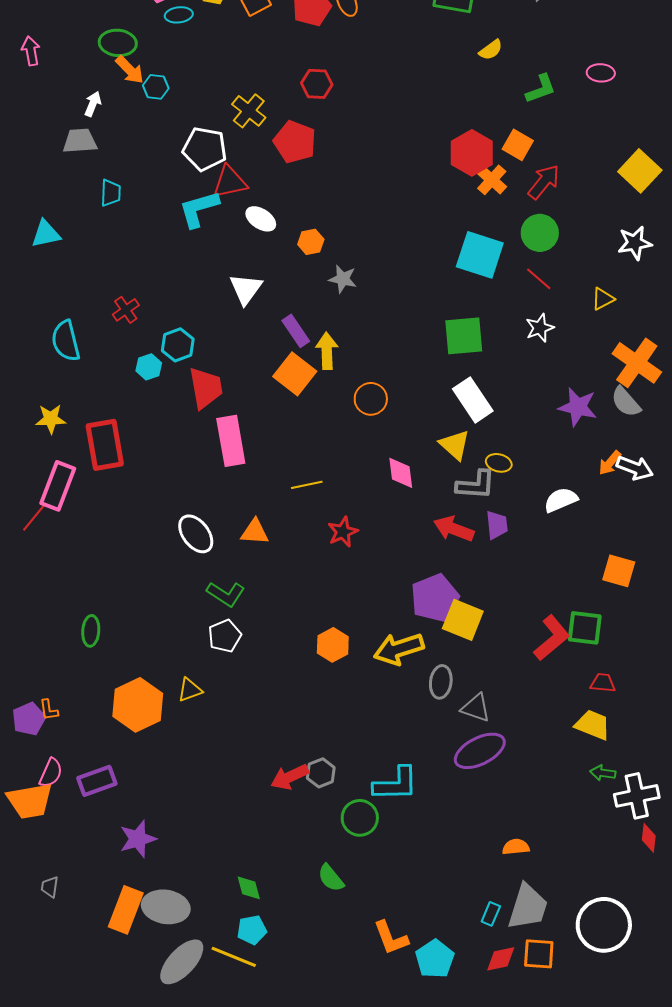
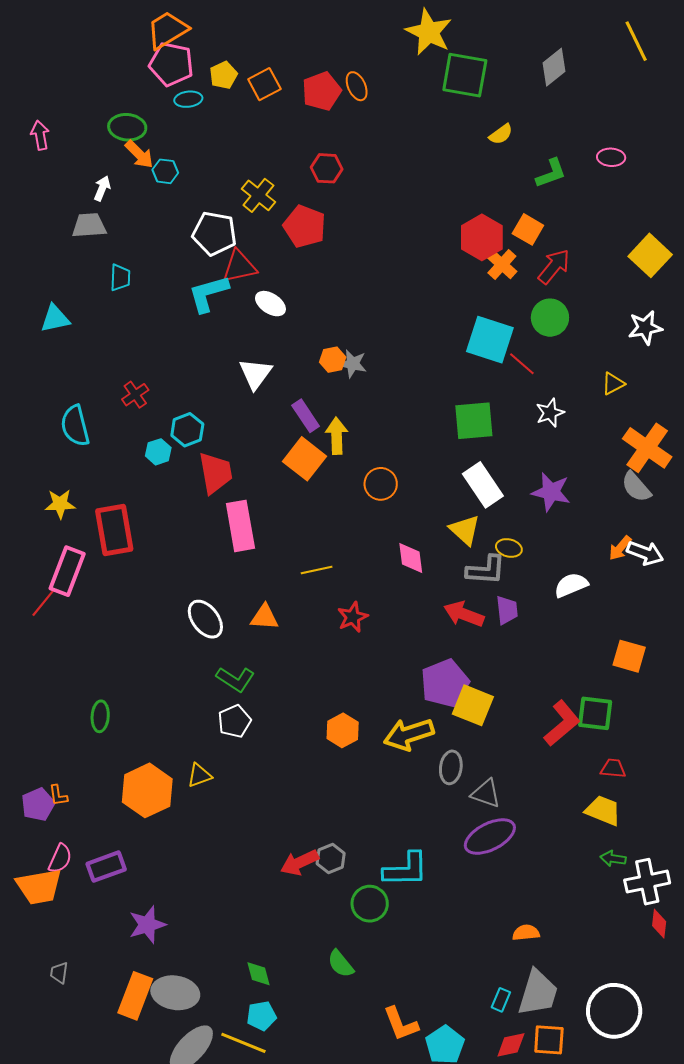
orange hexagon: (311, 242) -> (333, 360), moved
red line: (539, 279) -> (522, 364), moved
purple star: (578, 407) -> (551, 492), moved

